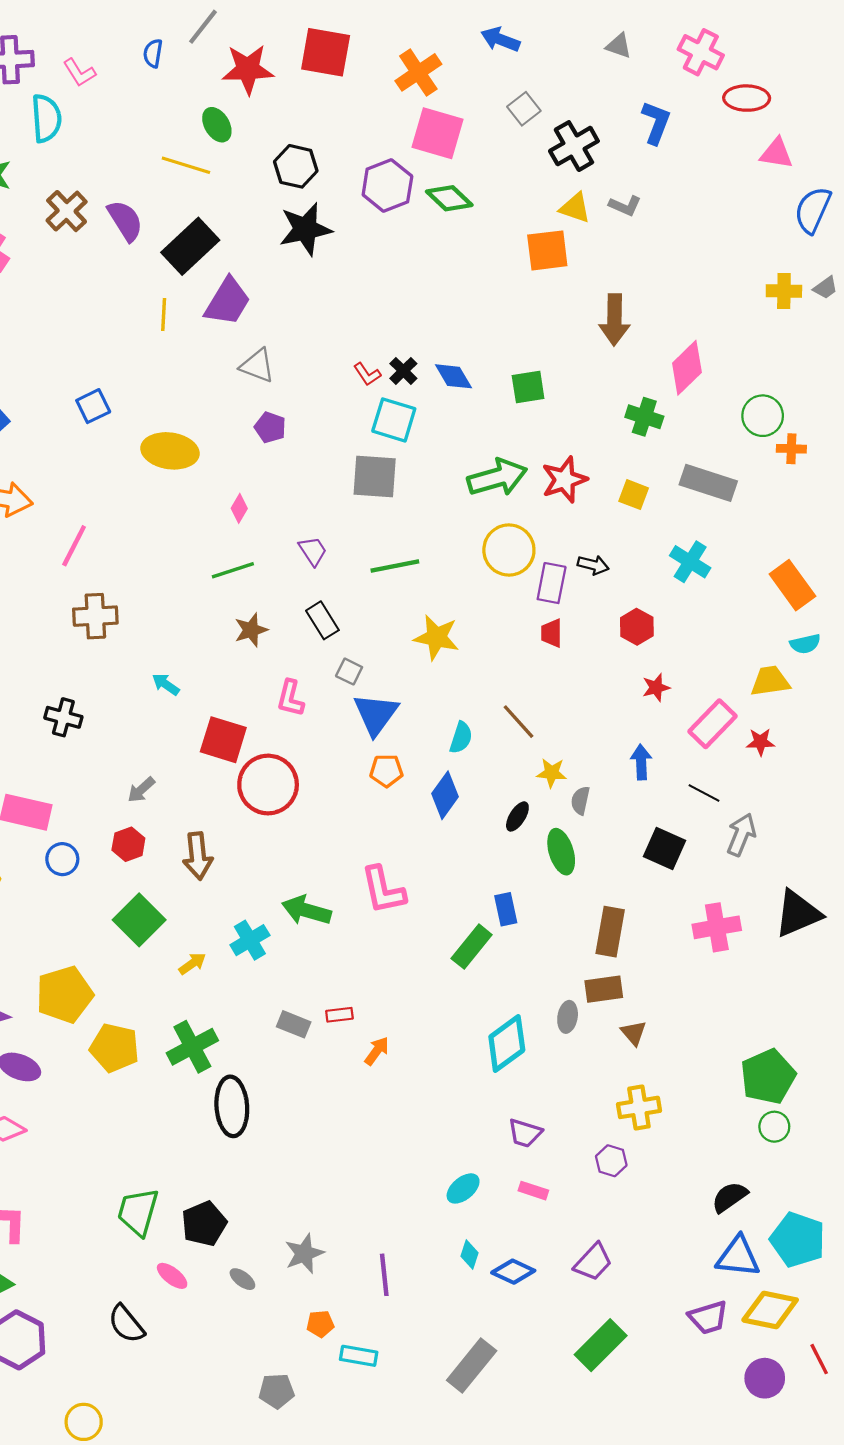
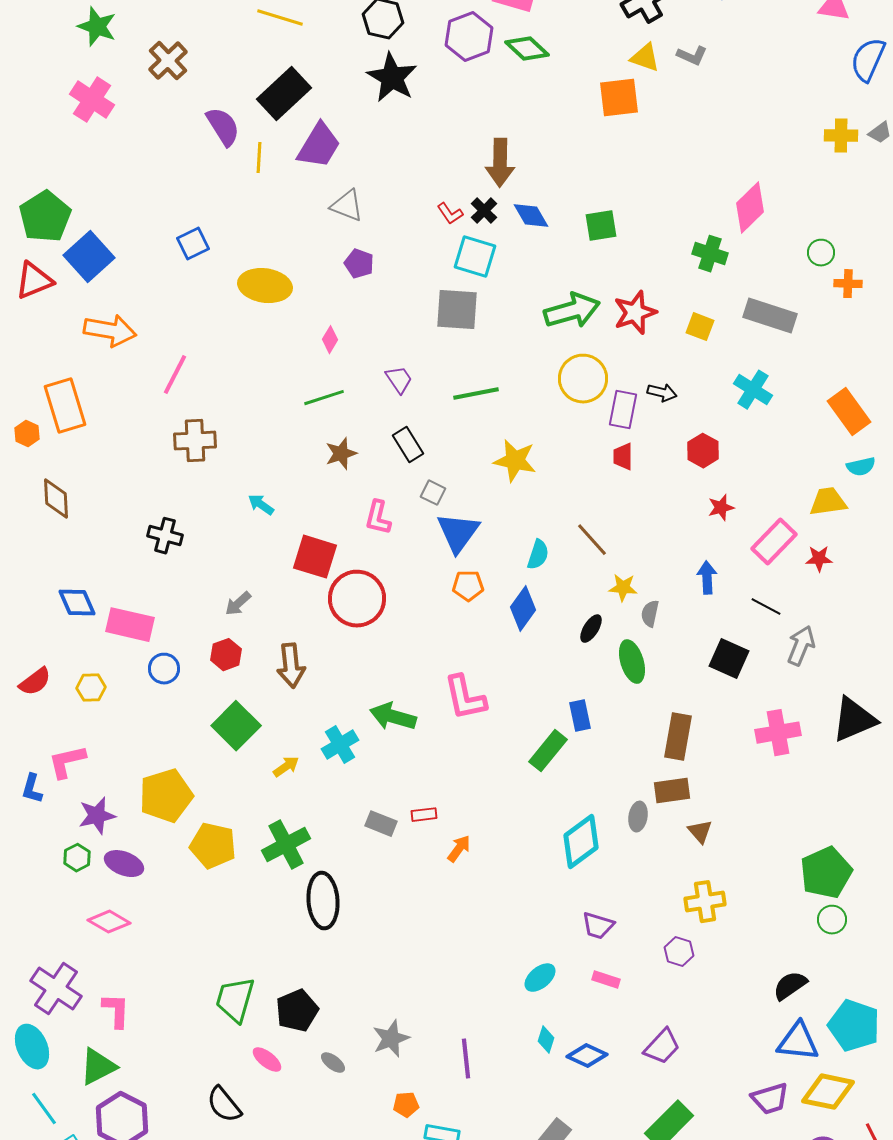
purple semicircle: (125, 221) -> (223, 127), moved
black star: (305, 229) -> (392, 78), turned -30
brown arrow: (614, 320) -> (500, 163), moved
green circle: (763, 416) -> (821, 253), size x0.7

